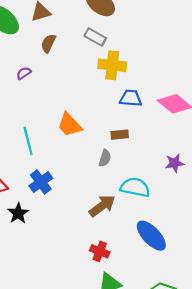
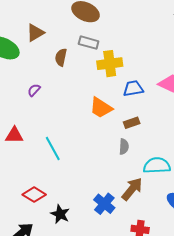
brown semicircle: (48, 43) -> (61, 57), moved
orange trapezoid: (70, 125) -> (101, 108), moved
blue cross: (41, 182) -> (104, 204), moved

